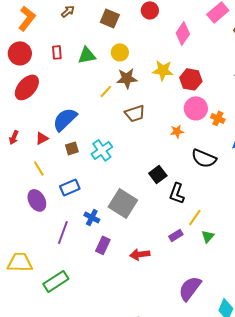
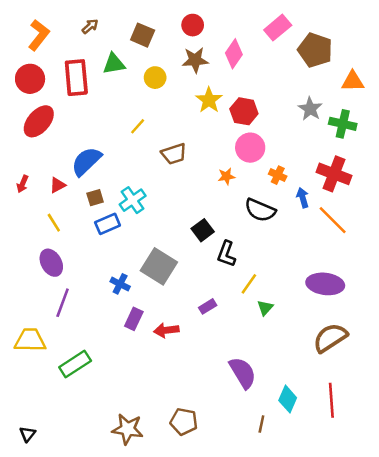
red rectangle: (57, 52) -> (76, 78), size x2.0
green triangle: (87, 55) -> (114, 64), moved
yellow star: (163, 70) -> (209, 100), turned 30
brown star: (127, 78) -> (195, 60), moved
orange cross: (218, 118) -> (278, 175), moved
blue rectangle: (70, 187) -> (108, 224), moved
purple line: (63, 232) -> (63, 303), moved
purple rectangle: (176, 235) -> (208, 306), moved
red arrow: (140, 254) -> (166, 330), moved
purple semicircle: (190, 288) -> (243, 373), turned 112

